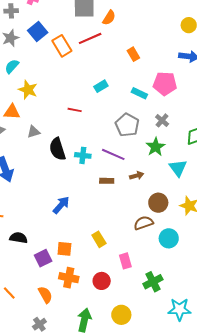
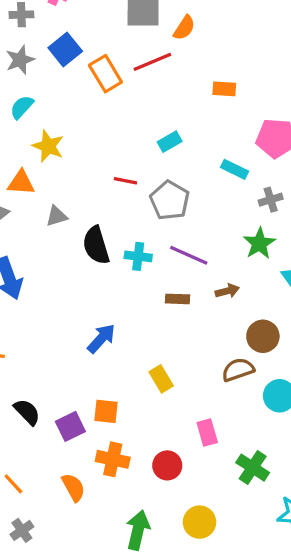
orange rectangle: (133, 54) -> (224, 89), turned -56
cyan rectangle: (139, 93) -> (235, 169), moved
gray cross: (162, 120) -> (271, 200), turned 32
gray pentagon: (127, 125) -> (170, 200), moved
black semicircle: (19, 238) -> (27, 412), moved, turned 36
yellow rectangle: (99, 239) -> (161, 379), moved
green cross: (153, 282) -> (253, 468), turned -30
gray cross: (39, 324) -> (22, 530), moved

